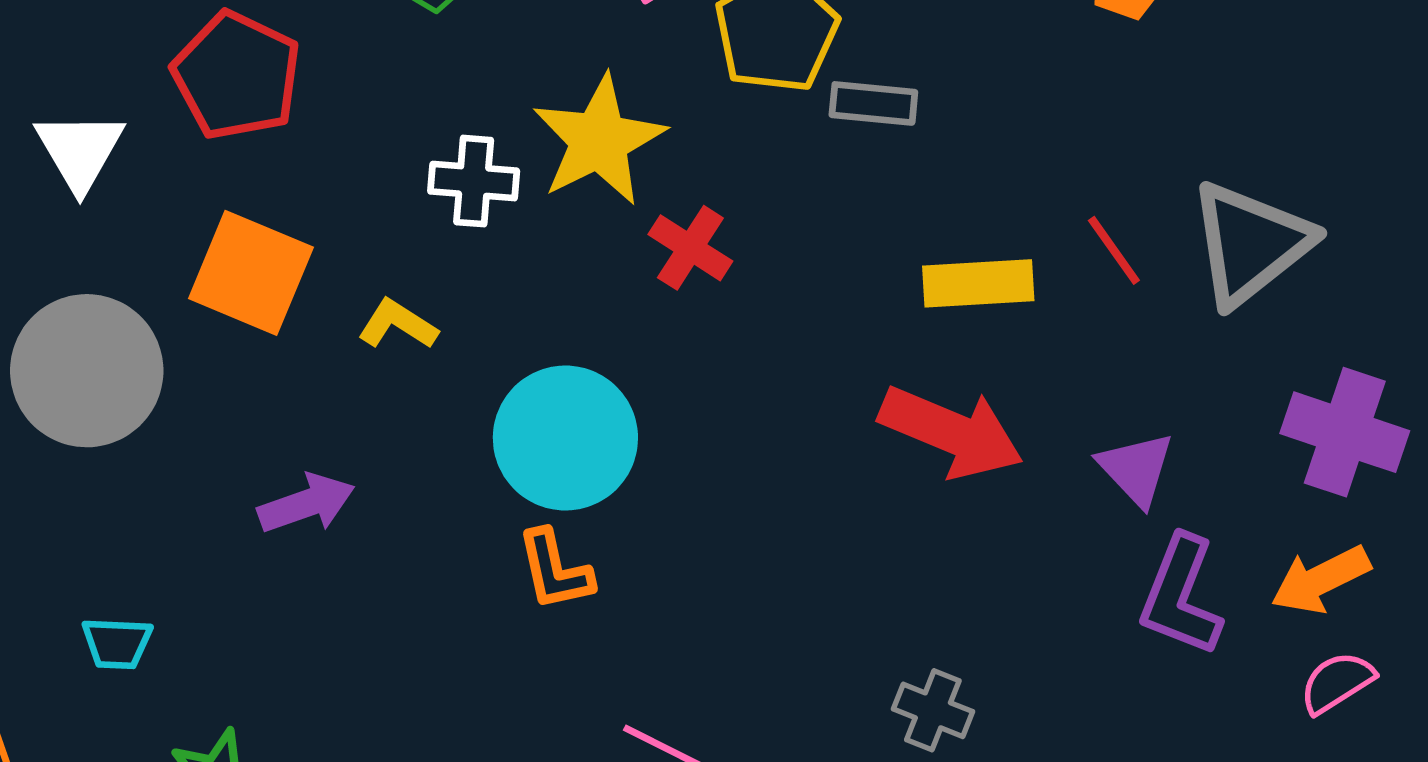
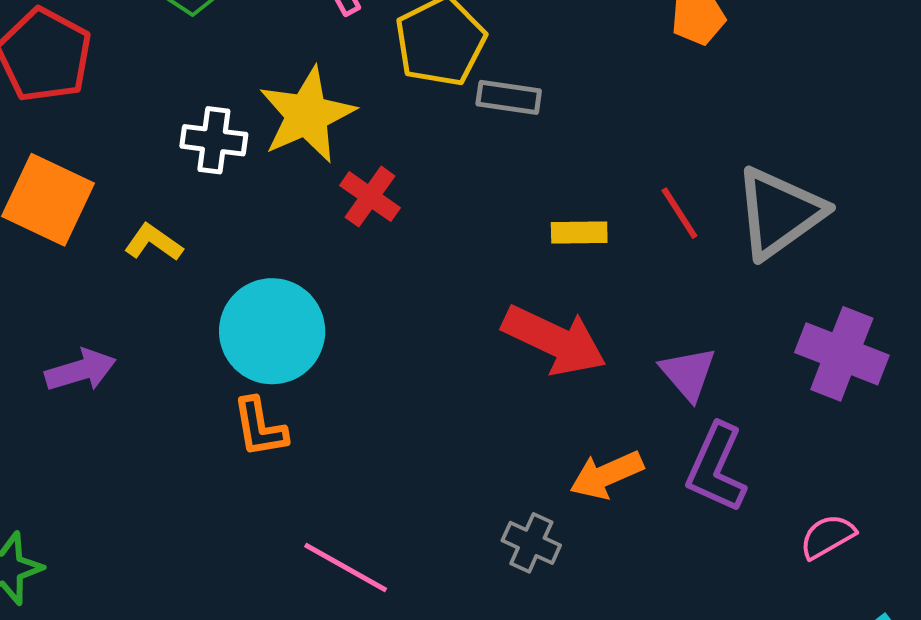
yellow rectangle: (978, 283) -> (579, 232), size x0.7
orange arrow: (1321, 580) -> (607, 475), moved

